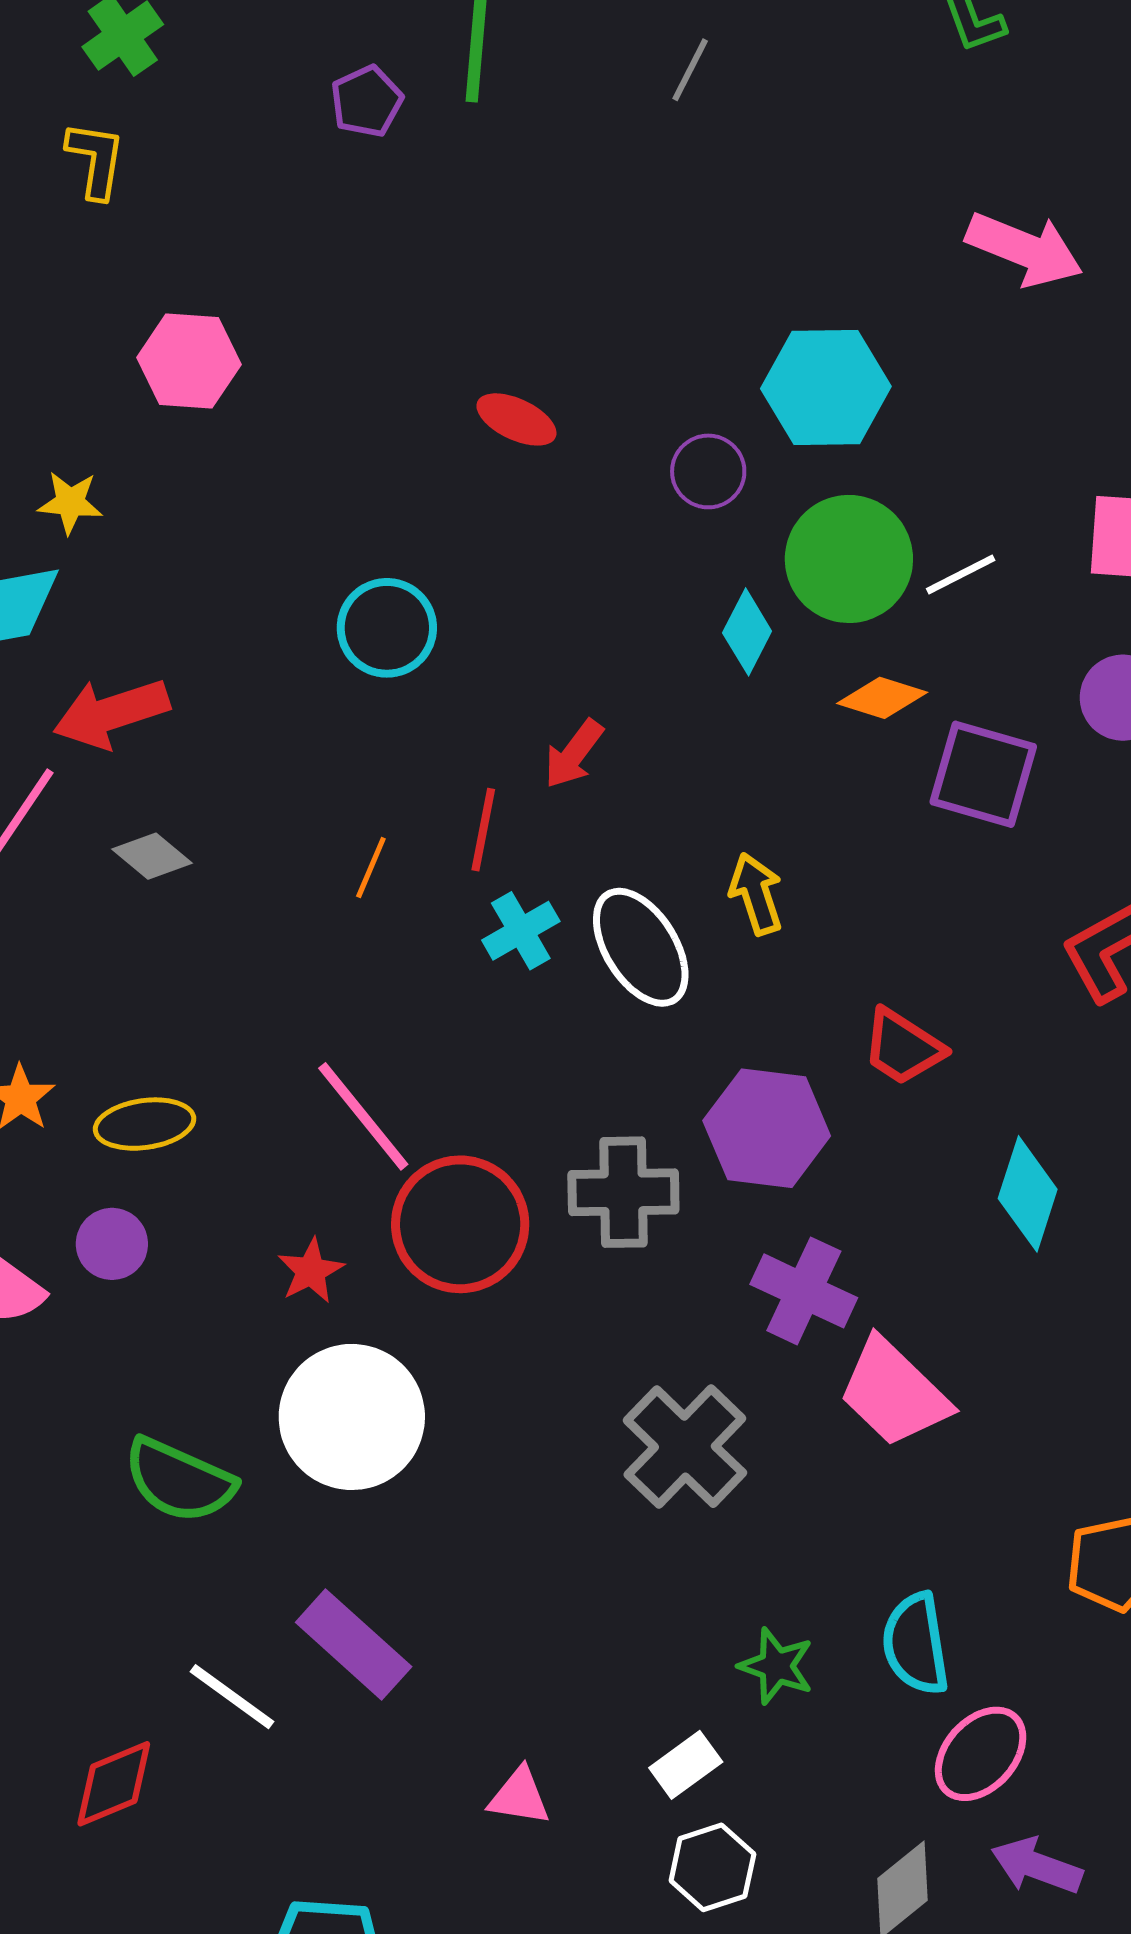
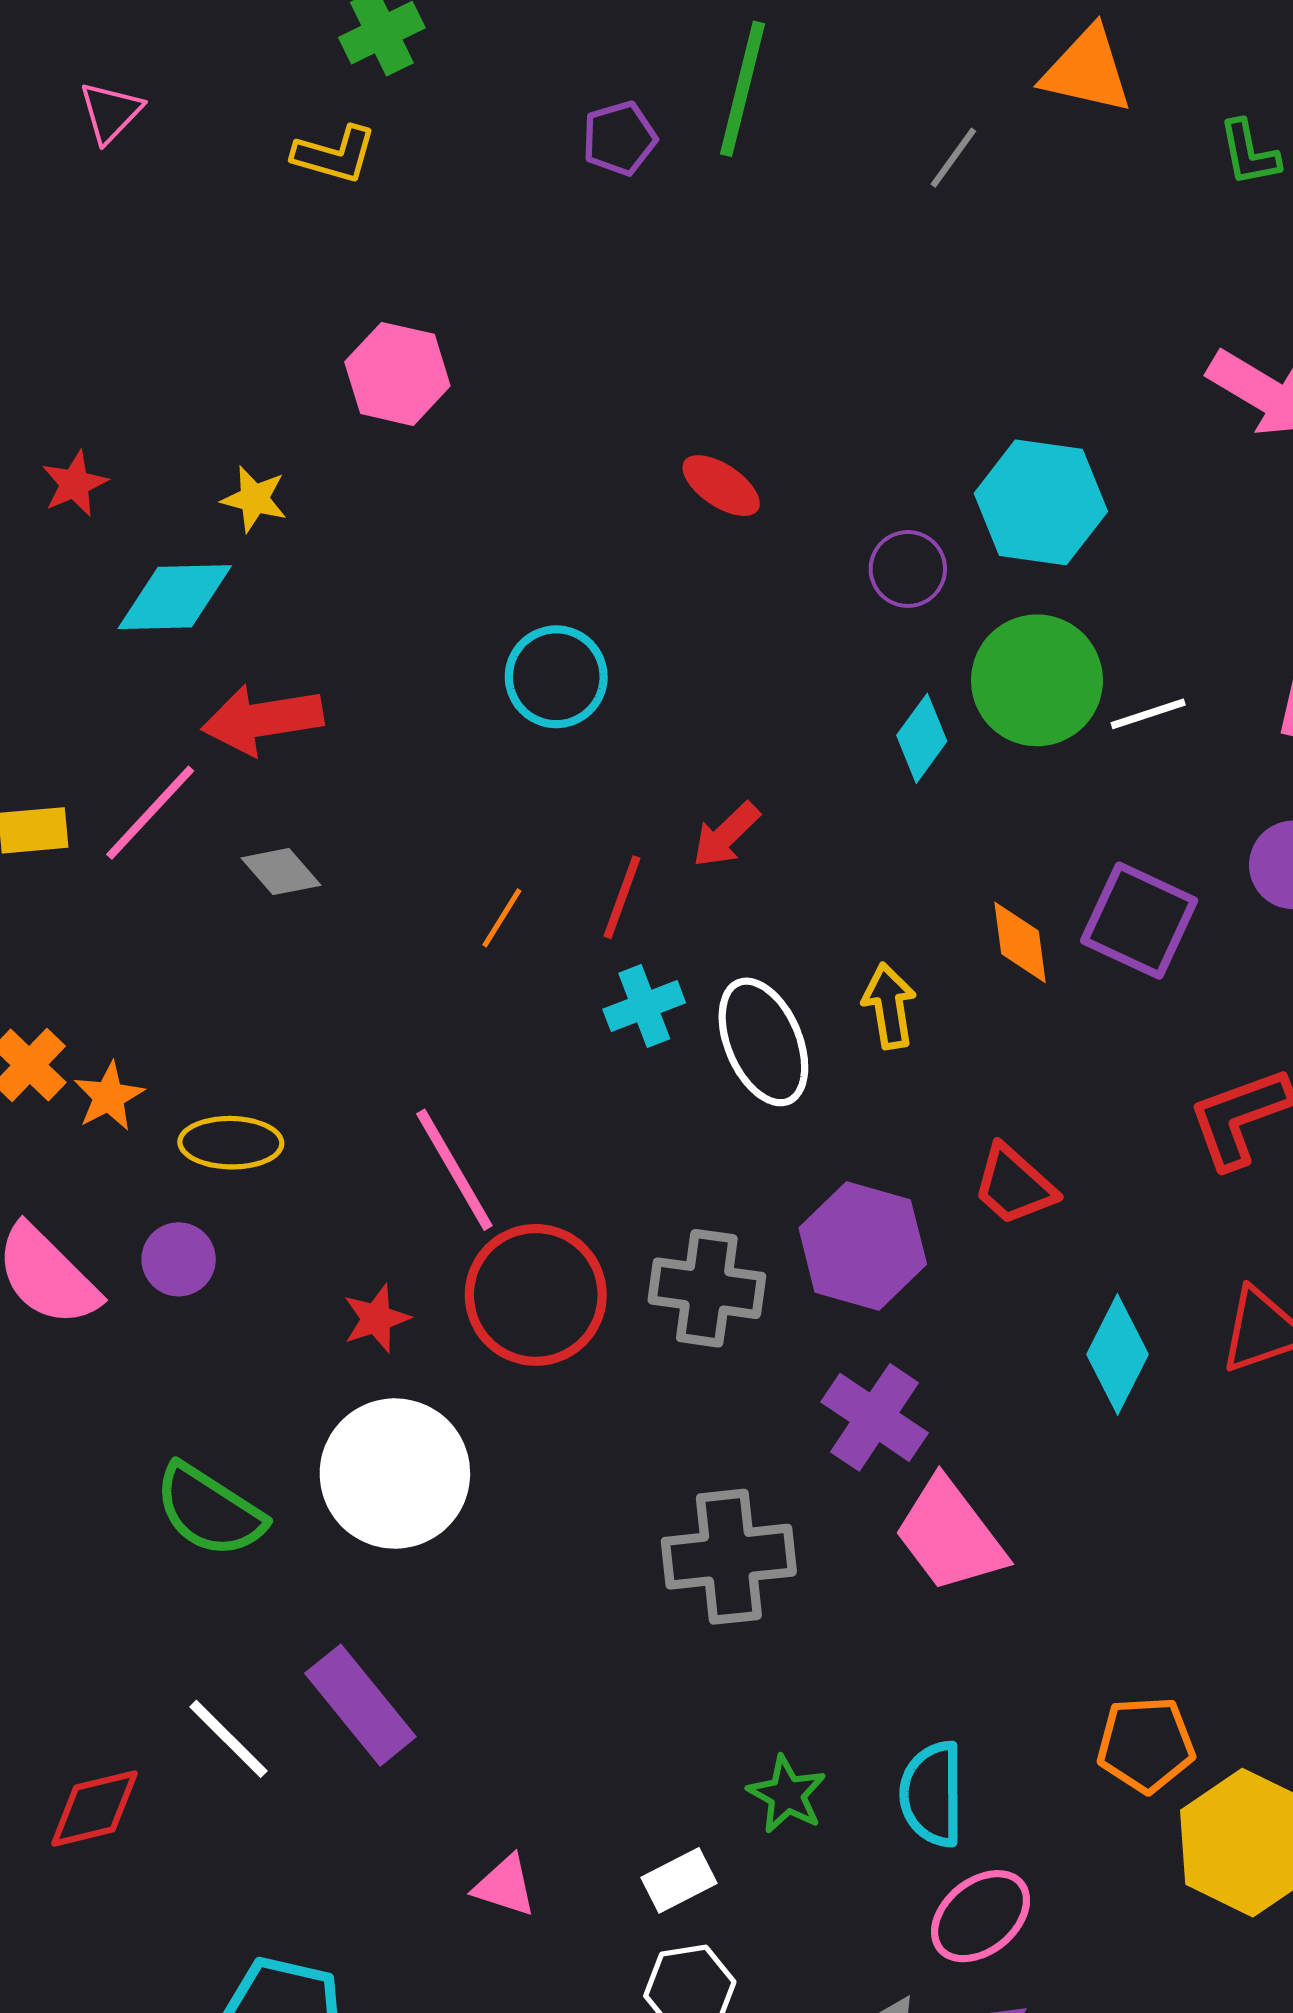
yellow L-shape: (96, 160) -> (335, 155), turned 88
orange diamond: (882, 698) -> (1020, 942), moved, turned 56
gray cross: (685, 1447) -> (729, 1557), turned 31

